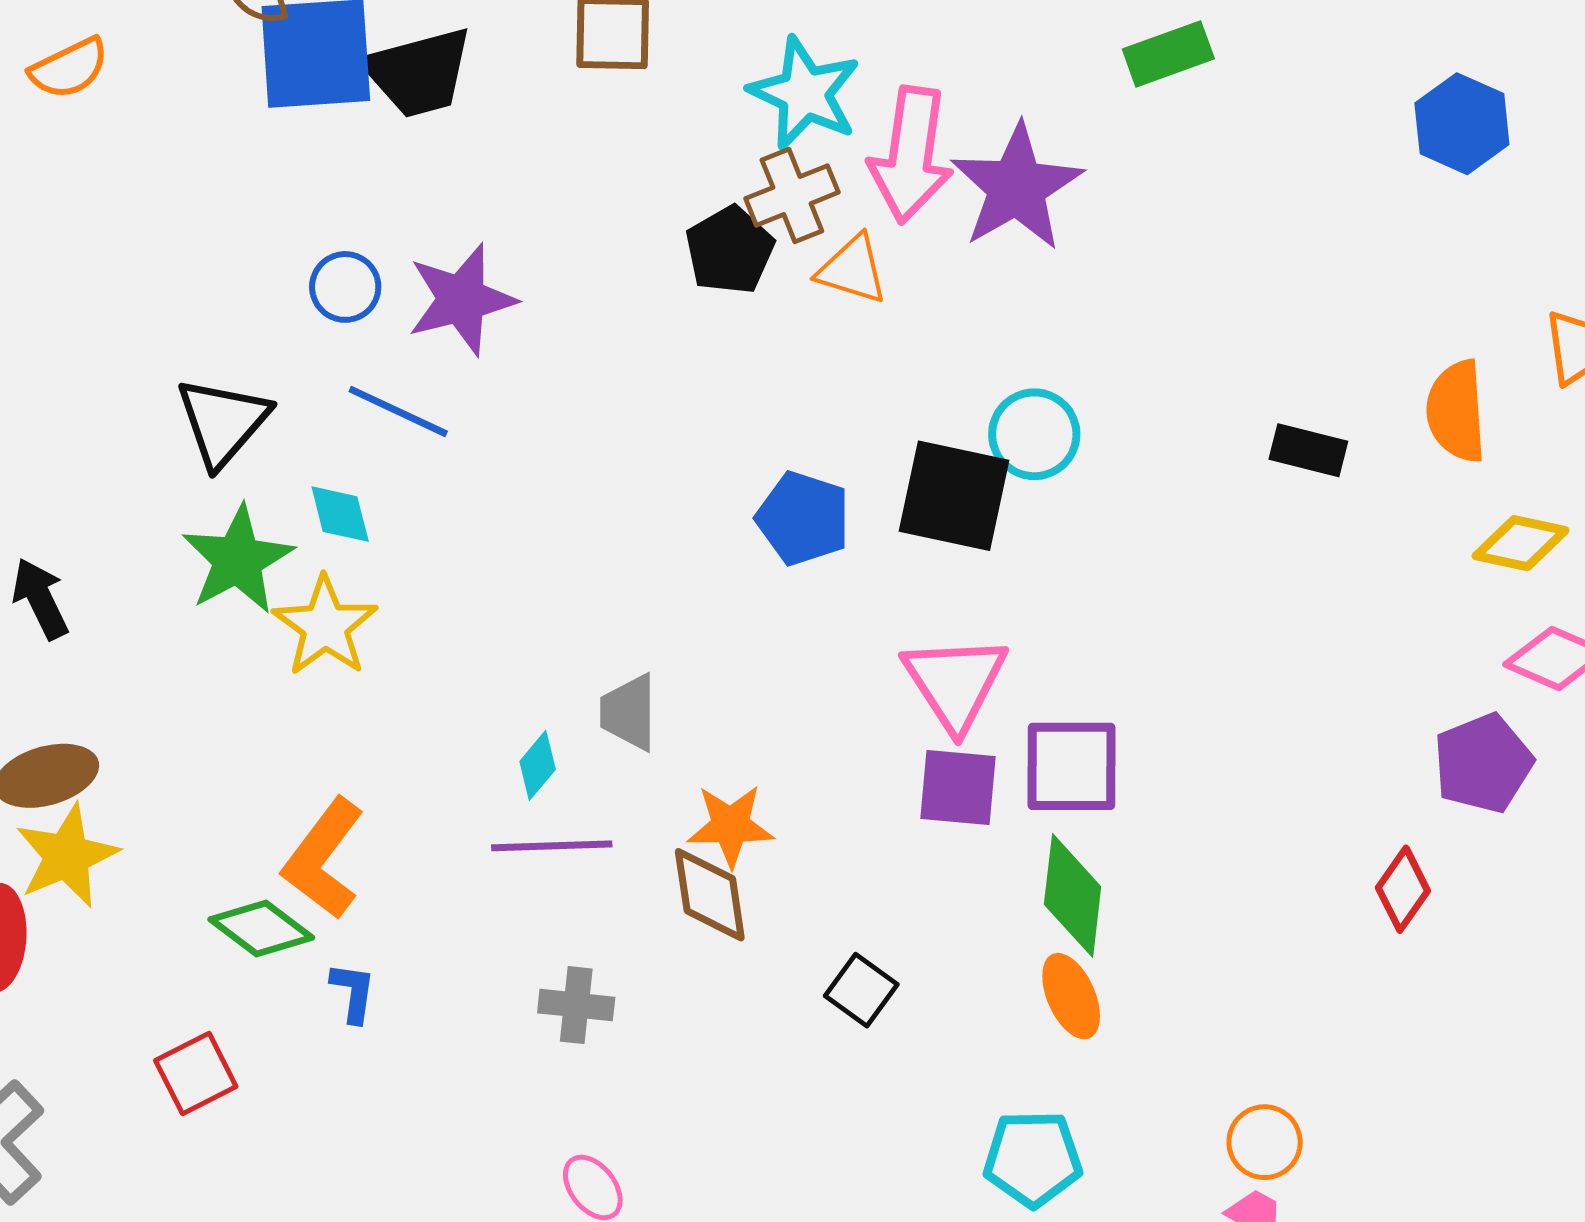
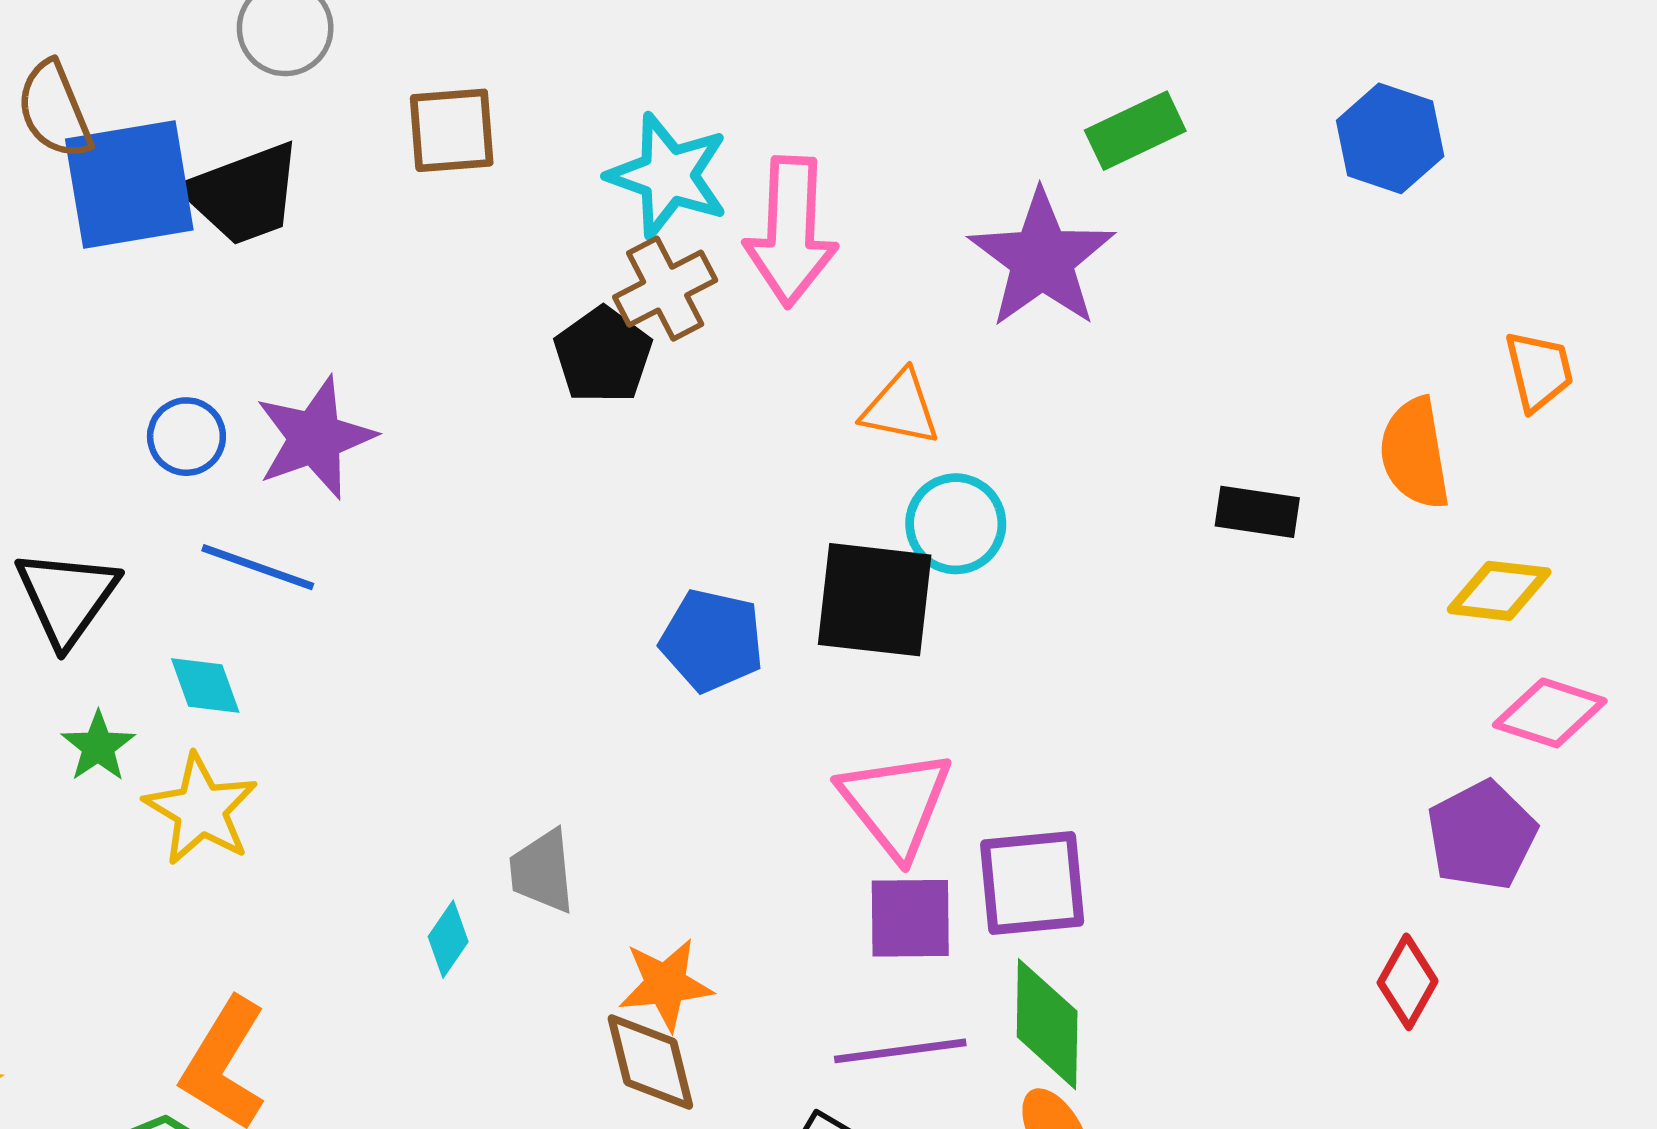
green rectangle: (1168, 54) -> (1135, 131), moved
purple star: (1017, 187) -> (1042, 259), moved
orange triangle: (852, 269) -> (901, 408), moved
green star: (238, 560) -> (98, 746), size x0.6
purple line: (552, 846) -> (900, 1051), moved

